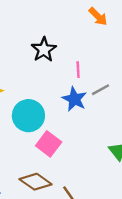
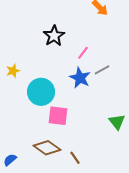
pink line: (78, 70) -> (83, 53), turned 40
pink square: (49, 144) -> (58, 116), turned -30

